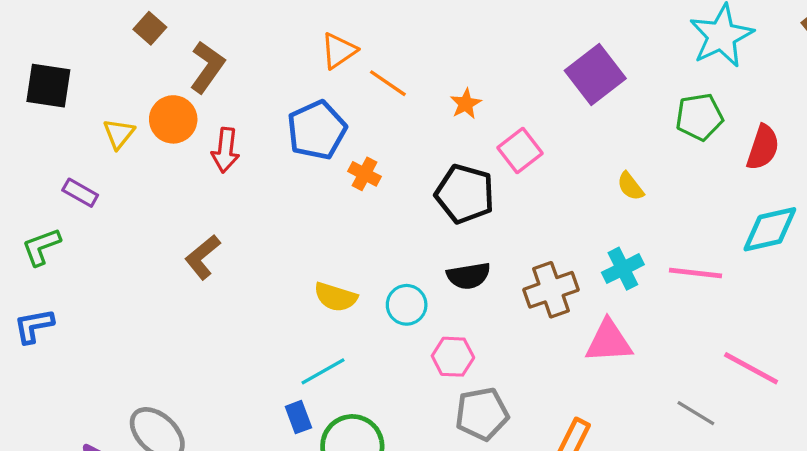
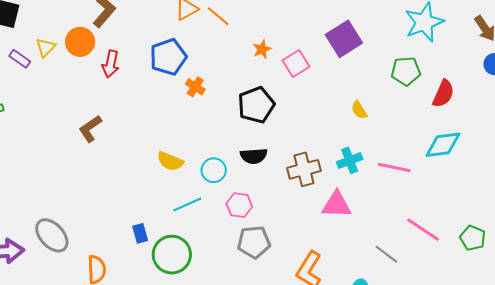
orange line: (388, 83) -> (218, 16), moved
pink square: (520, 151) -> (296, 64), moved
purple rectangle: (80, 193) -> (20, 59), moved
black pentagon: (465, 194) -> (256, 105), turned 30
cyan line: (323, 371) -> (187, 205), moved

